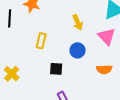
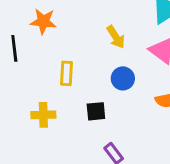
yellow cross: (12, 74) -> (43, 115), moved, turned -35

